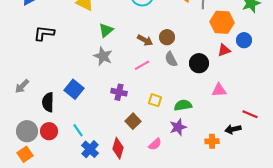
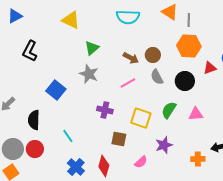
orange hexagon: (222, 22) -> (189, 46), moved
black L-shape: (44, 33) -> (30, 51), turned -70
blue square: (74, 89) -> (56, 90), moved
pink triangle: (219, 90) -> (196, 114), moved
yellow square: (155, 100) -> (141, 118), size x1.5
green semicircle: (183, 105) -> (169, 110), moved, turned -48
brown square: (133, 121) -> (119, 139), turned -35
cyan line: (78, 130) -> (68, 136), moved

